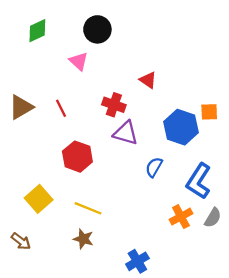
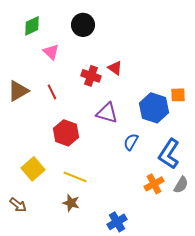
pink triangle: (79, 61) -> (51, 52), moved
red triangle: (148, 80) -> (115, 68), moved
red cross: (114, 105) -> (91, 76), moved

